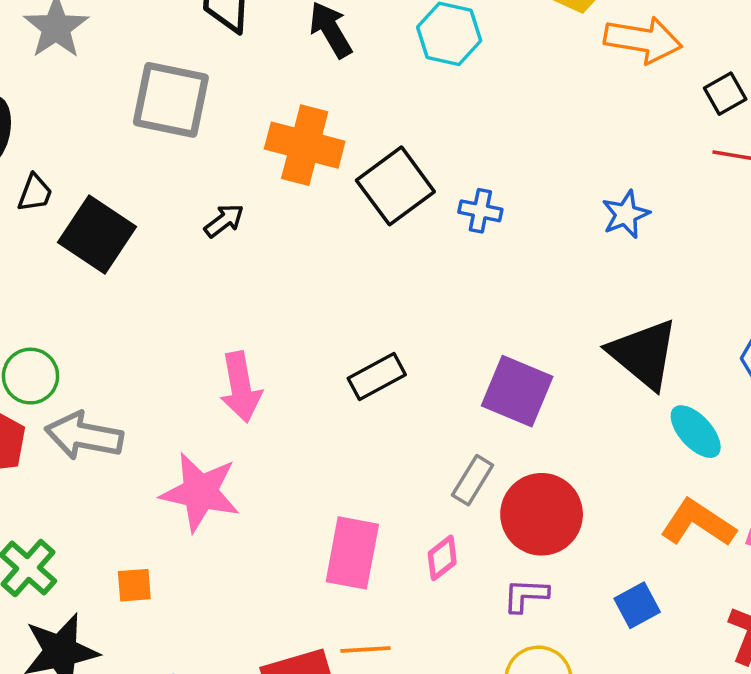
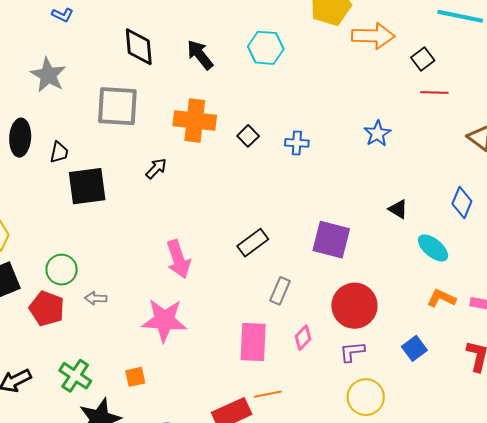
black square: (395, 186) -> (248, 136), size x0.5
black trapezoid: (35, 193) -> (59, 152), moved
black square: (97, 234) -> (87, 186), turned -33
black triangle: (644, 354) -> (398, 209), size x0.5
gray arrow: (84, 436) -> (96, 298), size x0.5
gray rectangle: (473, 480) -> (280, 291), moved
orange L-shape: (698, 523) -> (441, 298), size x0.7

